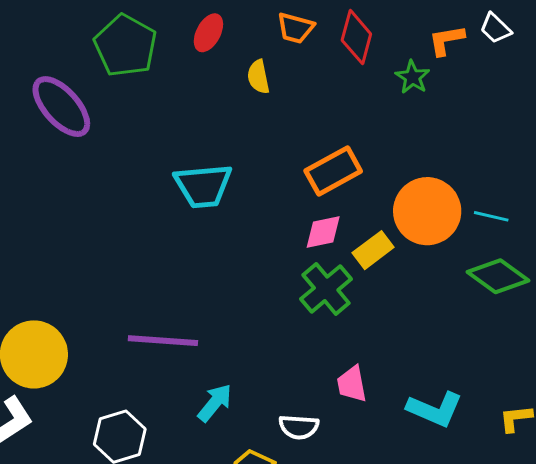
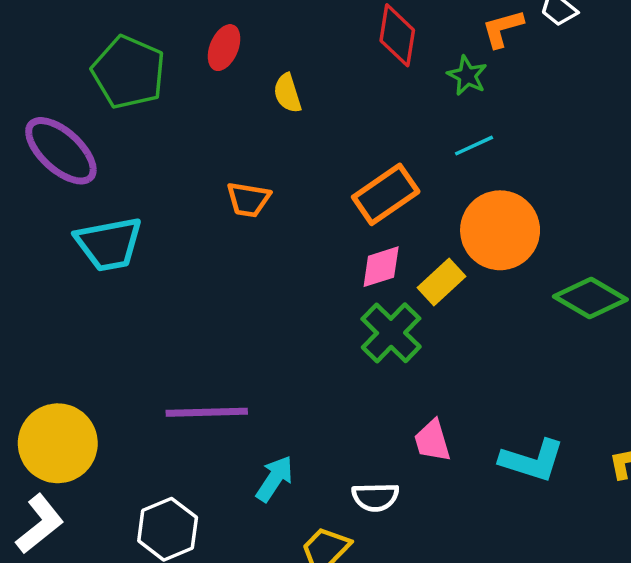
orange trapezoid: (295, 28) -> (248, 200), moved
cyan trapezoid: (203, 186) -> (109, 244), moved
cyan line: (491, 216) -> (474, 146), moved, turned -32

